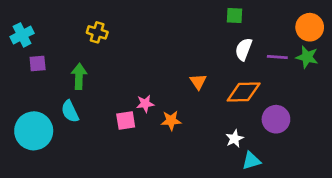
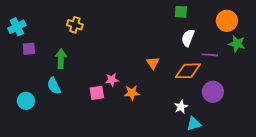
orange circle: (310, 27) -> (227, 21), moved
purple line: (277, 57) -> (210, 55), moved
cyan circle: (34, 131) -> (26, 101), size x0.6

